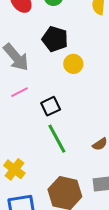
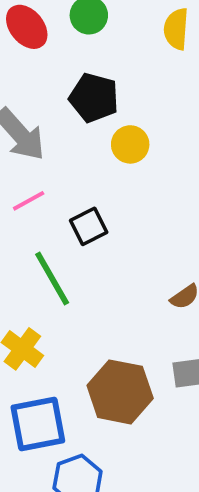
green line: (57, 139) -> (52, 279), moved

